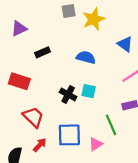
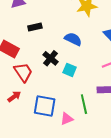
black cross: (68, 94) -> (50, 58), moved
red trapezoid: (33, 117) -> (23, 72), moved
red arrow: (40, 145) -> (14, 97), moved

